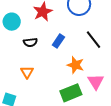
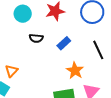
orange triangle: (27, 72) -> (12, 71), moved

